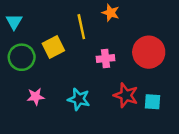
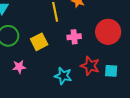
yellow square: (53, 47) -> (39, 42), moved
cyan star: (79, 99) -> (63, 76), moved

